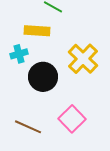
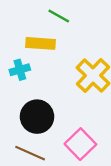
black circle: (43, 77) -> (37, 117), moved

